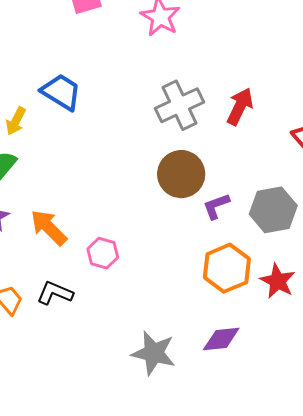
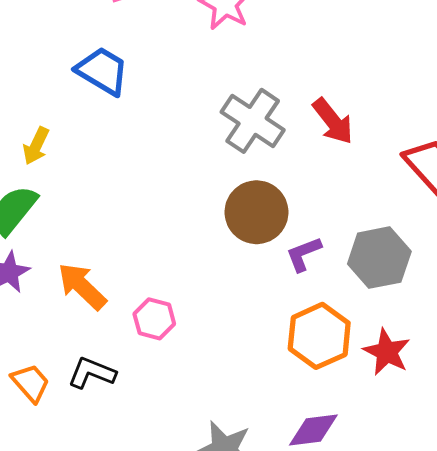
blue trapezoid: (61, 92) -> (102, 71), moved
gray cross: (179, 105) -> (253, 121), turned -30
red arrow: (240, 106) -> (333, 121), turned 117

